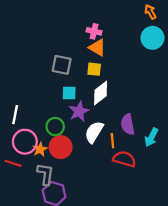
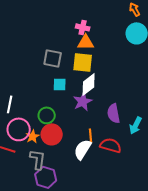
orange triangle: (97, 48) -> (86, 42), turned -30
yellow square: (94, 69) -> (83, 62), size x1.5
purple star: (79, 111) -> (83, 101), moved
white semicircle: (94, 132) -> (83, 149), moved
orange line: (112, 141) -> (91, 135), moved

